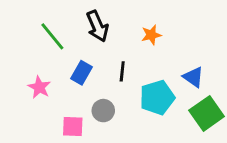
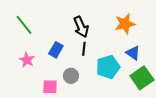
black arrow: (97, 26) -> (81, 27), moved
orange star: (151, 35) -> (125, 24), moved, size x1.5
green line: (52, 36) -> (24, 25), moved

